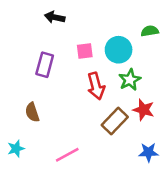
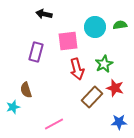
cyan circle: (119, 50) -> (95, 27), moved
pink square: (85, 51) -> (68, 41), size x1.5
cyan star: (16, 149) -> (13, 107), moved

